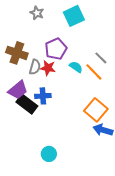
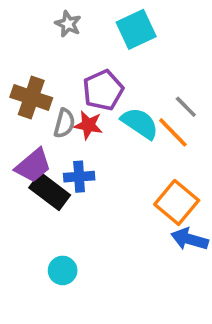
cyan semicircle: (76, 67) -> (140, 123), size x1.5
cyan circle: (49, 154) -> (63, 270), moved

